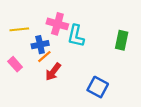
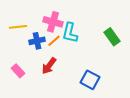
green rectangle: (122, 40) -> (112, 37), turned -48
orange line: (44, 57) -> (54, 41), moved
pink rectangle: (15, 64) -> (18, 71), moved

